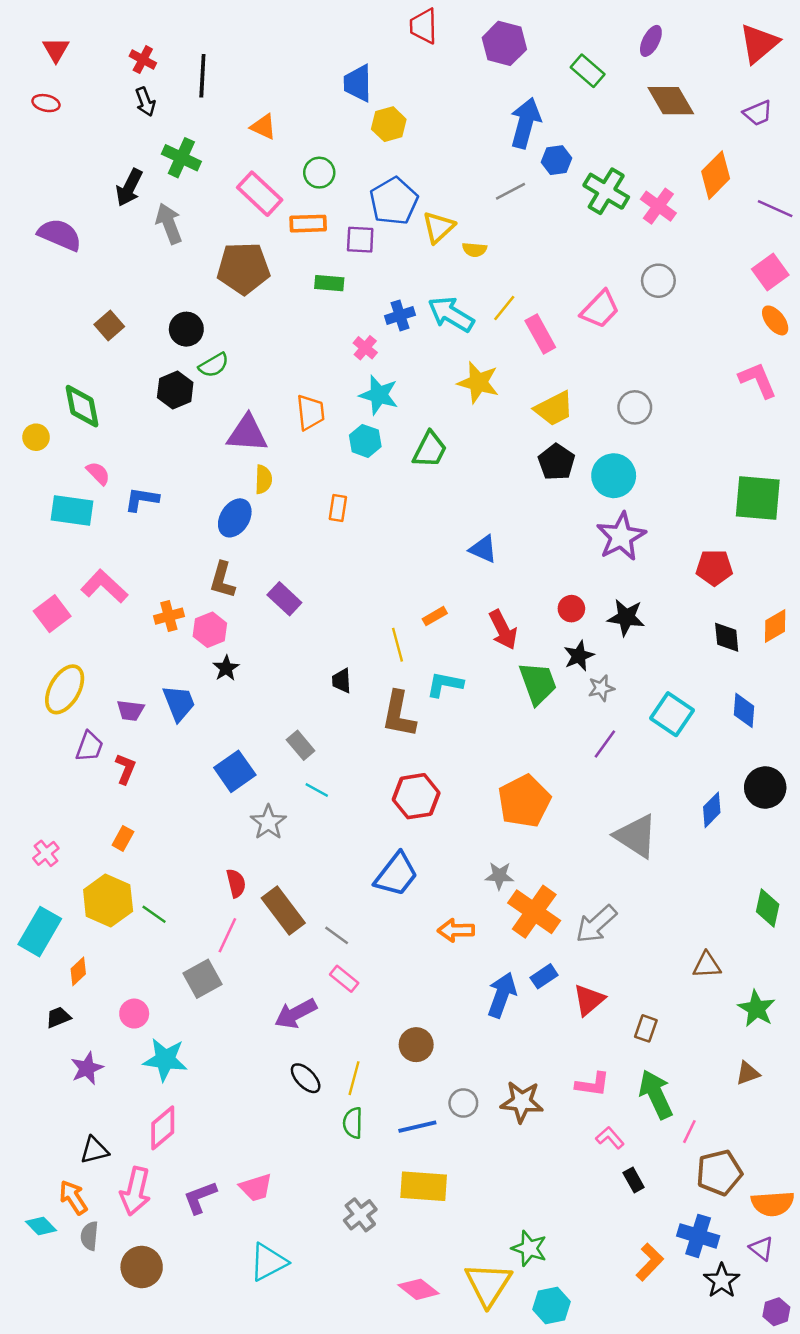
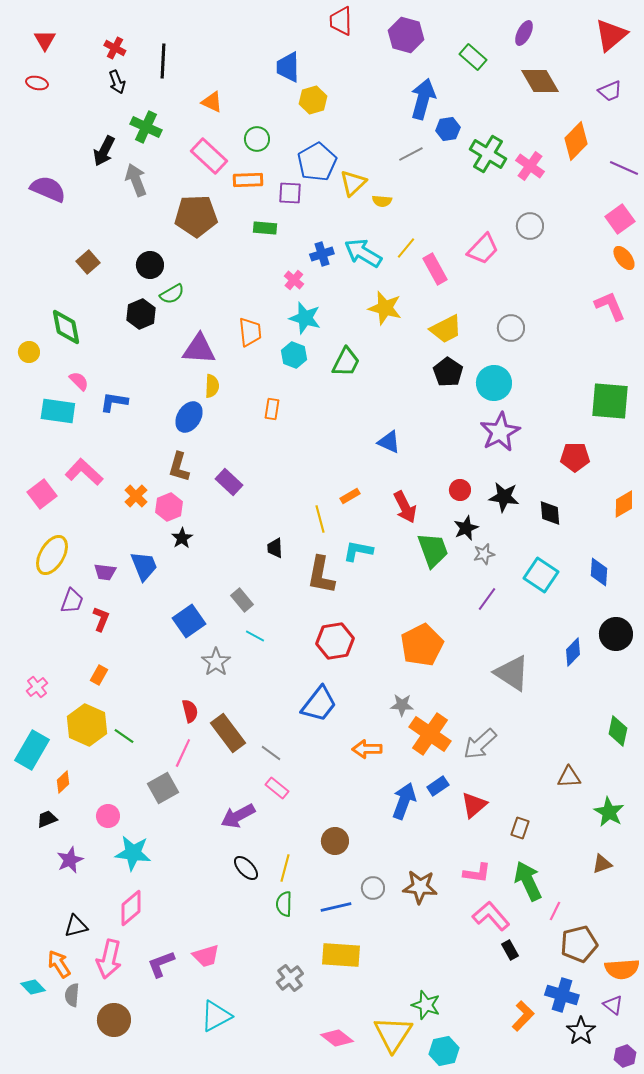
orange cross: (169, 616) -> (136, 496), turned -30
black diamond: (727, 637) -> (550, 513), moved
pink L-shape: (610, 1138) -> (491, 916), size x1.6

